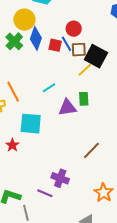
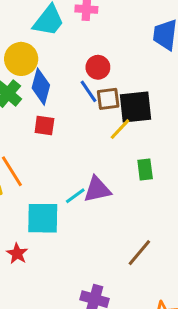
red square: (55, 45) -> (44, 125), moved
black square: (96, 56) -> (135, 107), turned -30
cyan line: (49, 88) -> (75, 196), moved
green rectangle: (84, 99) -> (145, 169), moved

